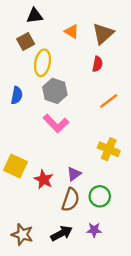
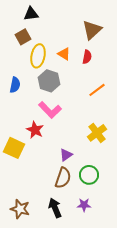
orange triangle: (72, 31) -> (64, 54), moved
yellow cross: (109, 149) -> (97, 133), turned 30
red star: (44, 179) -> (35, 130), moved
black arrow: (62, 233) -> (55, 208), turned -84

